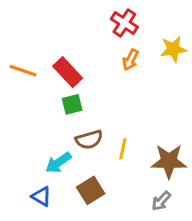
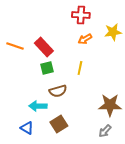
red cross: (124, 23) -> (81, 15), turned -30
orange arrow: (130, 60) -> (85, 39), turned 32
yellow line: (123, 149) -> (80, 68), moved
cyan arrow: (58, 163) -> (38, 106), turned 36

